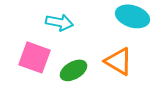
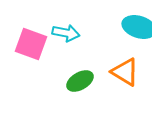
pink square: (34, 57) -> (31, 44), moved

